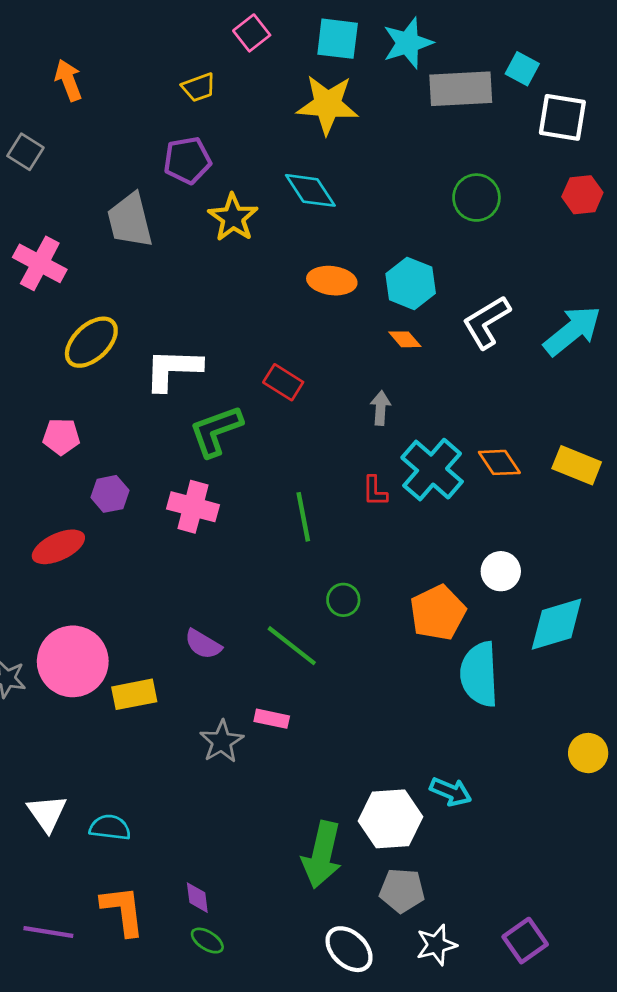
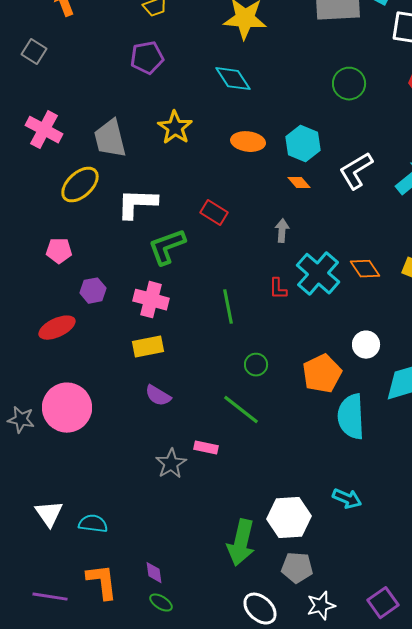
yellow star: (233, 218) -> (175, 128), moved
gray trapezoid: (130, 220) -> (110, 139), moved
green line: (292, 646) -> (241, 410), moved
yellow rectangle: (134, 694) -> (148, 347), moved
cyan arrow: (451, 792) -> (347, 499), moved

